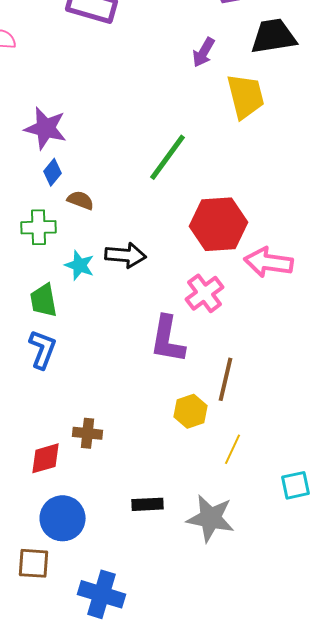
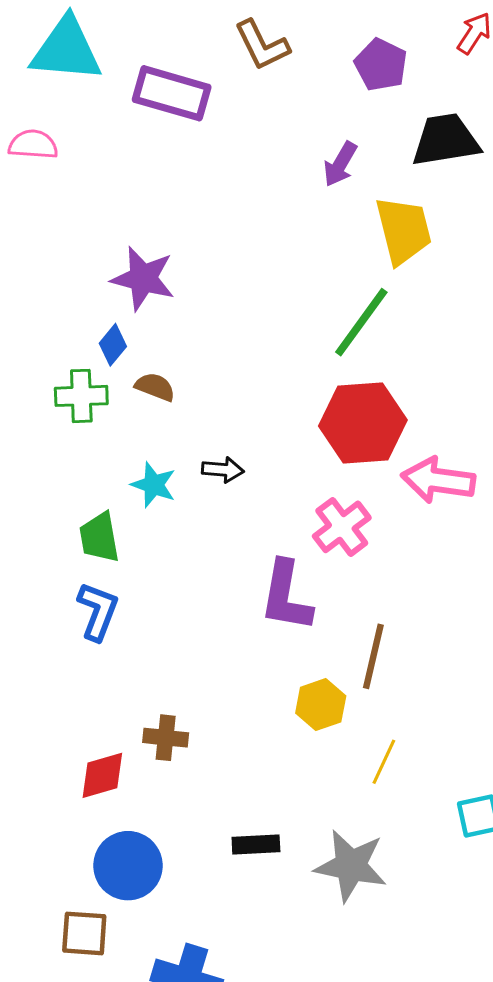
purple star: (46, 128) -> (143, 279), moved
green line: (168, 157) -> (361, 322), moved
green cross: (38, 227) -> (81, 396), moved
black arrow: (126, 255) -> (223, 470), size x0.7

